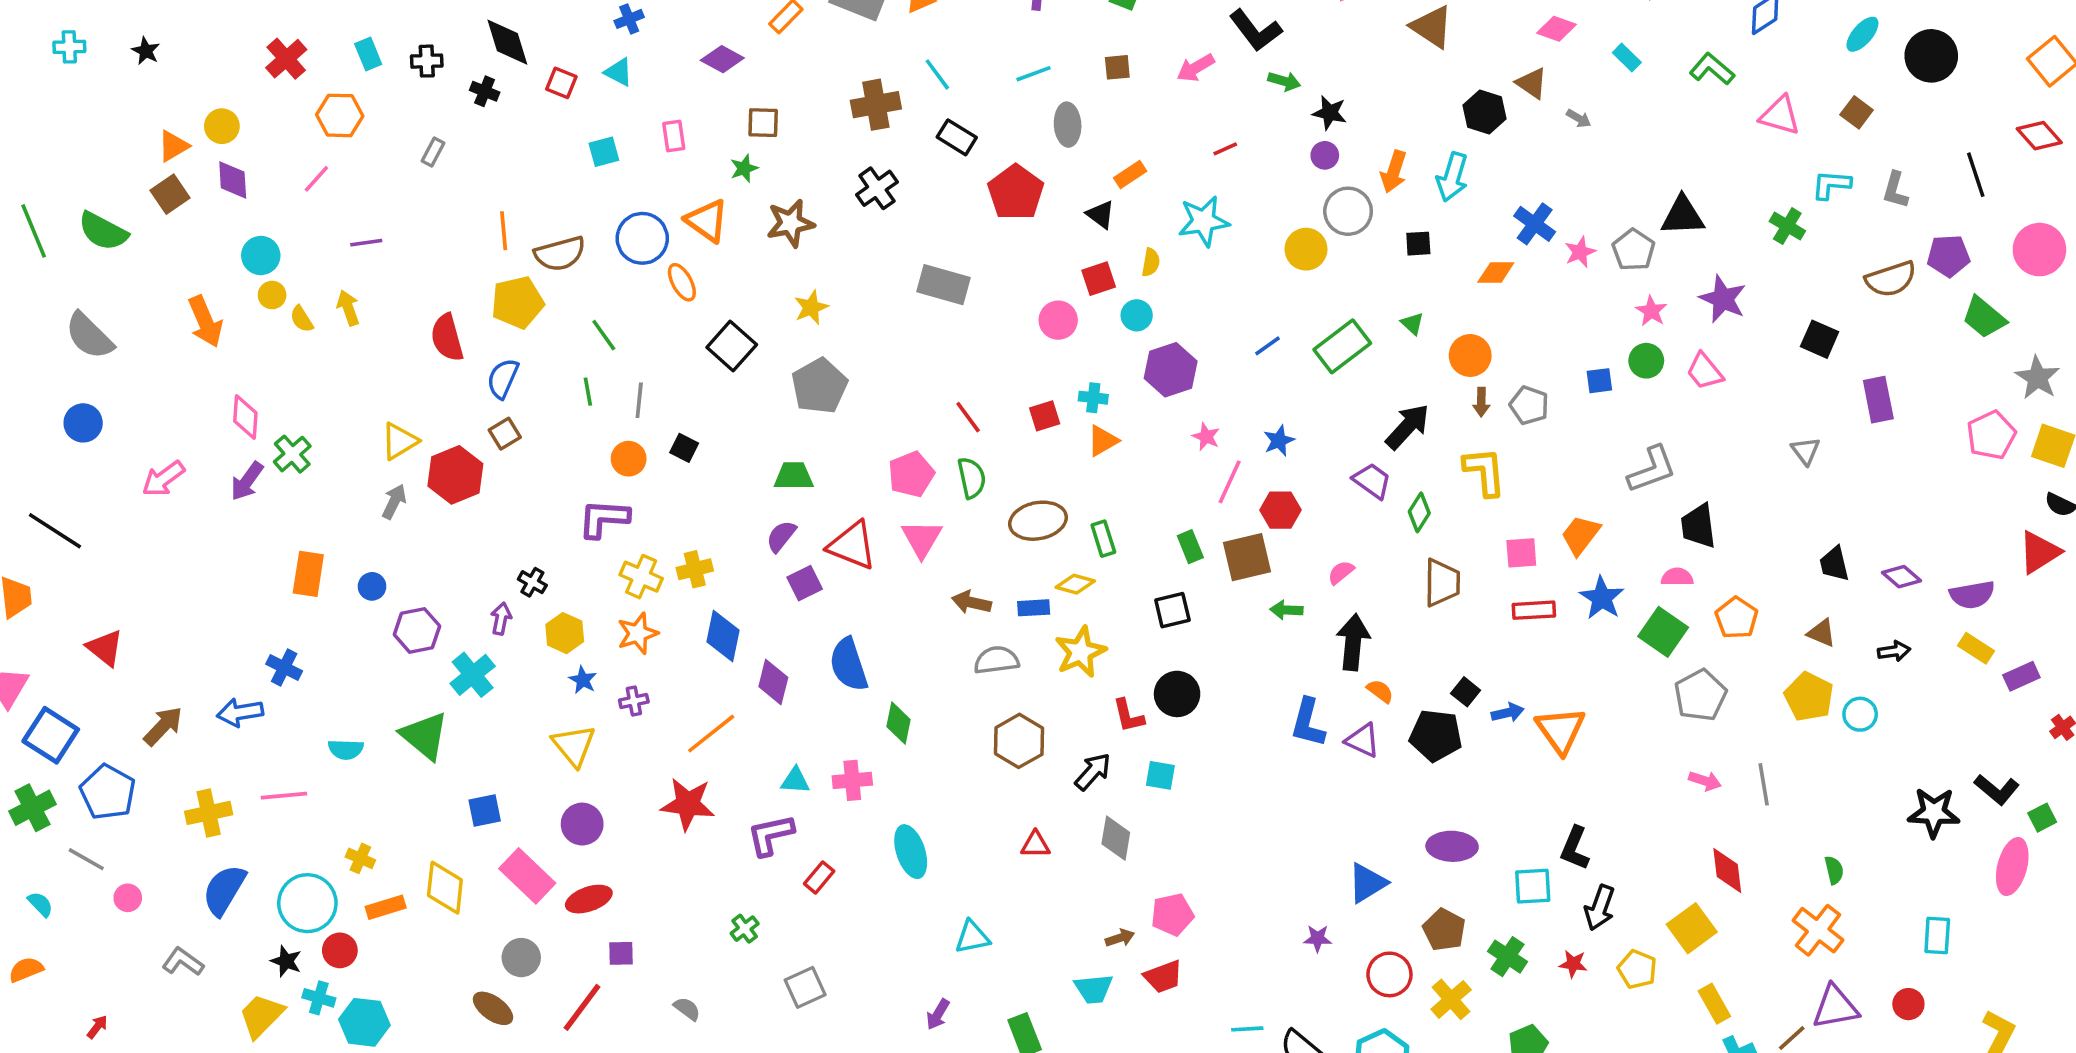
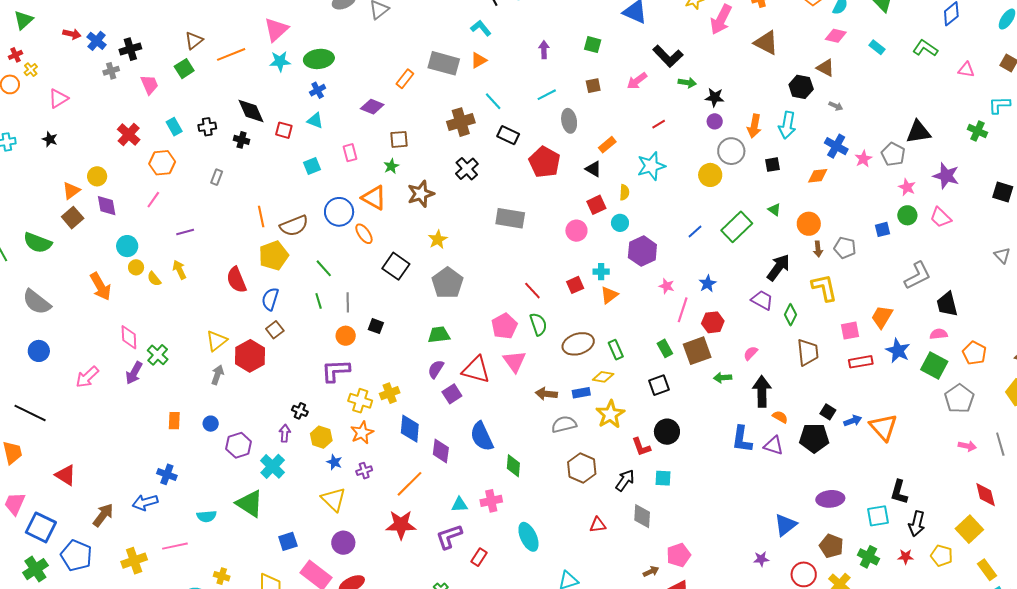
pink triangle: (1780, 115) -> (966, 70), size x0.7
gray arrow: (1579, 118) -> (836, 106), moved
orange rectangle: (308, 574) -> (174, 421), size x0.7

